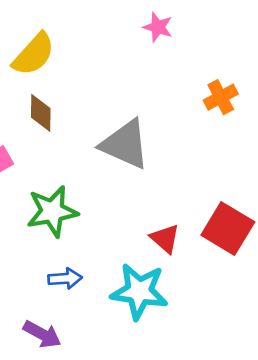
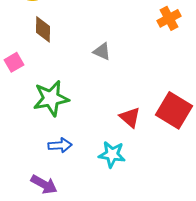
gray triangle: (125, 144) -> (102, 51), size x0.5
cyan star: (139, 291) -> (112, 154), size x0.7

